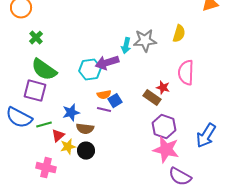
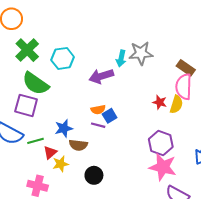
yellow semicircle: (179, 34) -> (176, 104), moved
green cross: (36, 38) -> (27, 50), size x1.6
cyan hexagon: (90, 70) -> (63, 58), moved
brown rectangle: (152, 98) -> (186, 68), moved
black circle: (86, 151) -> (94, 175), moved

